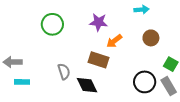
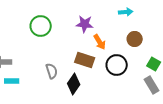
orange arrow: (114, 41) -> (100, 42), turned -84
black circle: (145, 82) -> (117, 65), moved
black diamond: (87, 85) -> (74, 84), turned 60

